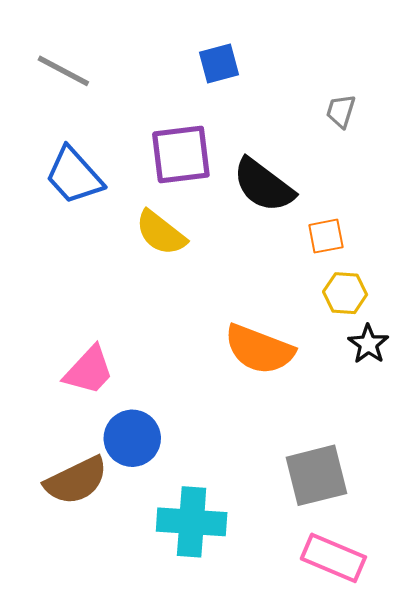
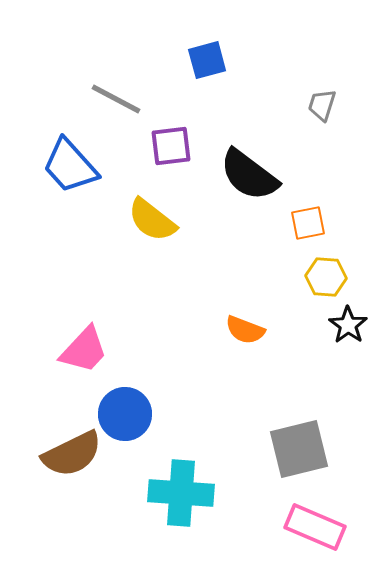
gray line: (63, 71) -> (116, 99), moved
purple square: (181, 155) -> (171, 146), size x0.7
orange semicircle: (259, 349) -> (245, 330), size x0.6

